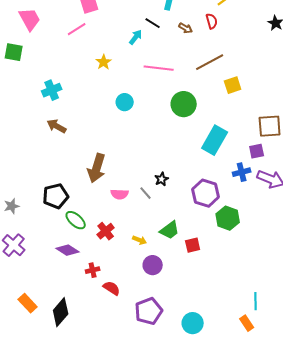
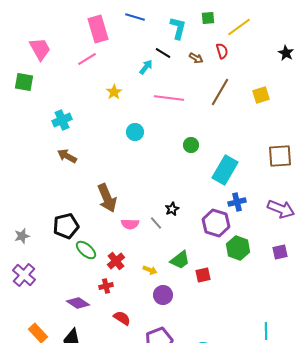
brown line: (210, 62) -> (220, 92), turned -32
yellow square: (233, 85) -> (261, 95), moved
green circle: (184, 104) -> (191, 145), moved, size x0.6
purple square: (257, 151) -> (280, 252), moved
brown arrow: (97, 168) -> (107, 198), turned -40
blue cross: (242, 172) -> (237, 202), moved
purple diamond: (68, 250) -> (78, 303), moved
red cross: (93, 270) -> (106, 286), moved

